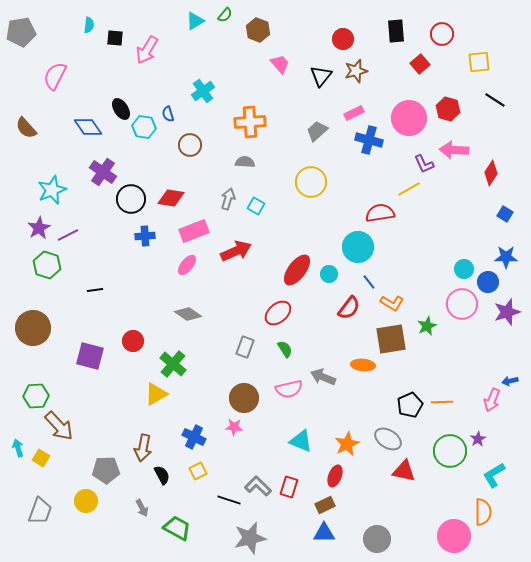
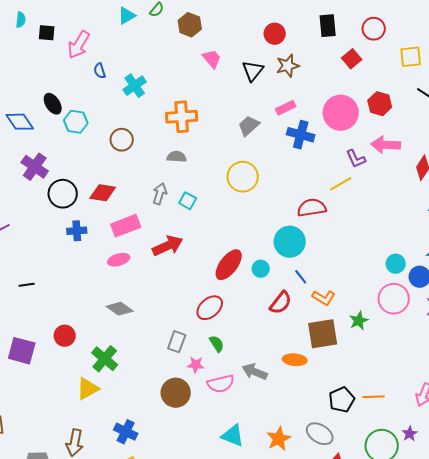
blue semicircle: (168, 114) -> (100, 71), moved
pink ellipse: (187, 265) -> (119, 260), turned 35
pink star: (234, 427) -> (196, 365), moved

